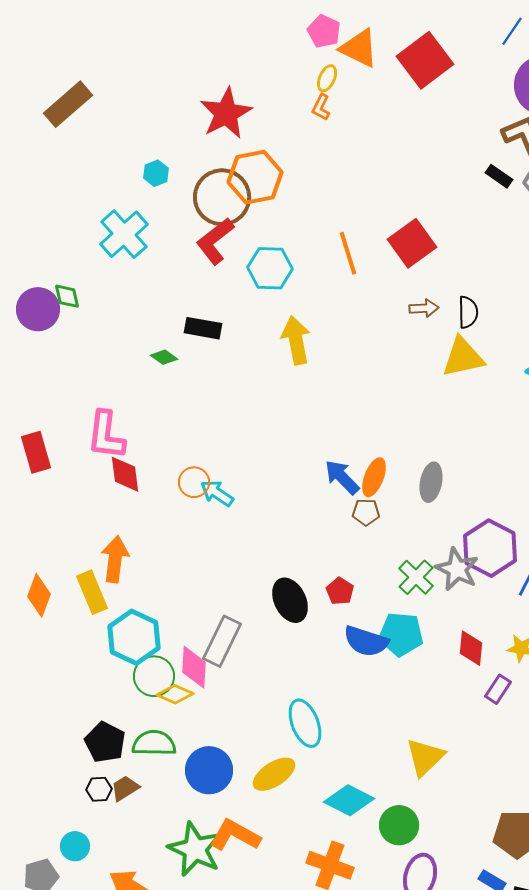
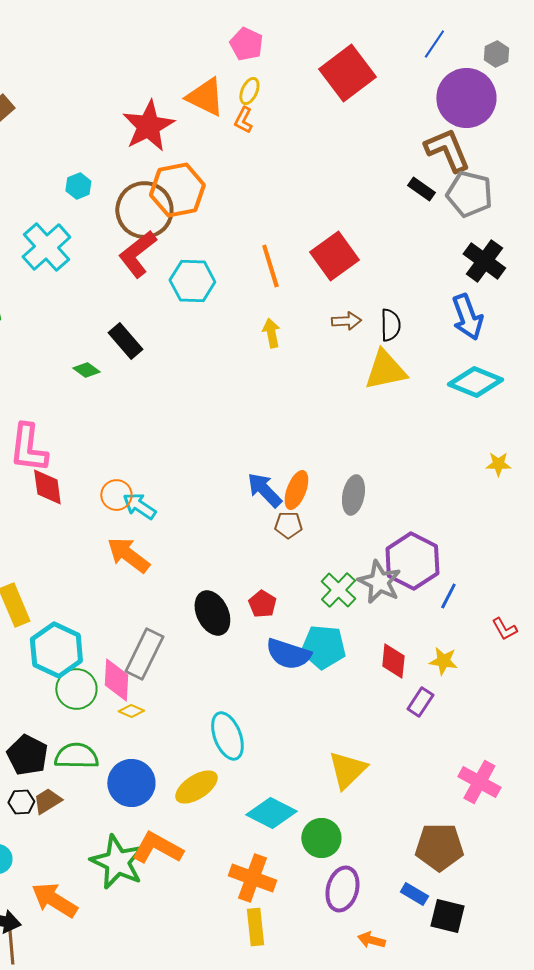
orange triangle: (359, 48) -> (205, 97), moved
black rectangle: (203, 328) -> (125, 341), turned 39
yellow arrow: (296, 340) -> (271, 333), moved, size x0.6
orange arrow: (115, 559) -> (128, 555), moved, turned -60
yellow diamond: (175, 694) -> (131, 711), moved, size x0.7

